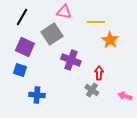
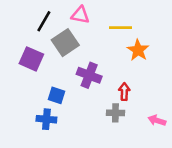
black line: (22, 17) -> (44, 21), moved
blue square: (20, 70) -> (56, 95), moved
gray cross: (92, 90) -> (115, 113), turned -32

